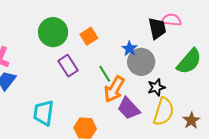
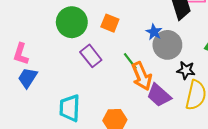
orange square: (89, 36) -> (110, 23), turned -30
black star: (156, 87) -> (186, 70), turned 30
orange arrow: (114, 89) -> (142, 76), turned -48

